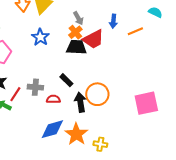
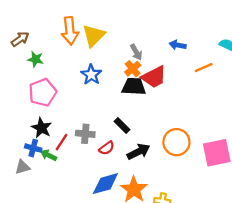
blue arrow: (113, 21) -> (178, 45), moved, turned 96
orange circle: (97, 94) -> (176, 142), moved
red semicircle: (53, 99) -> (107, 148), turned 144
black arrow: (80, 102) -> (139, 152), turned 72

